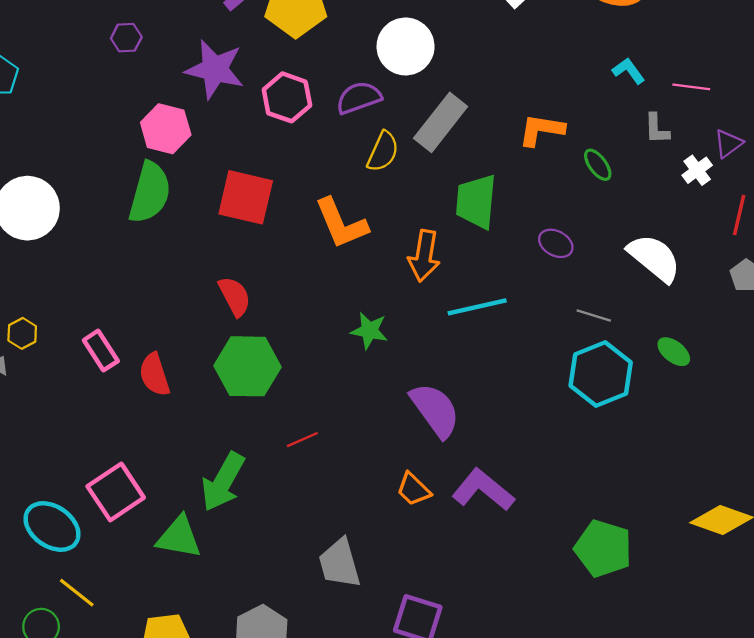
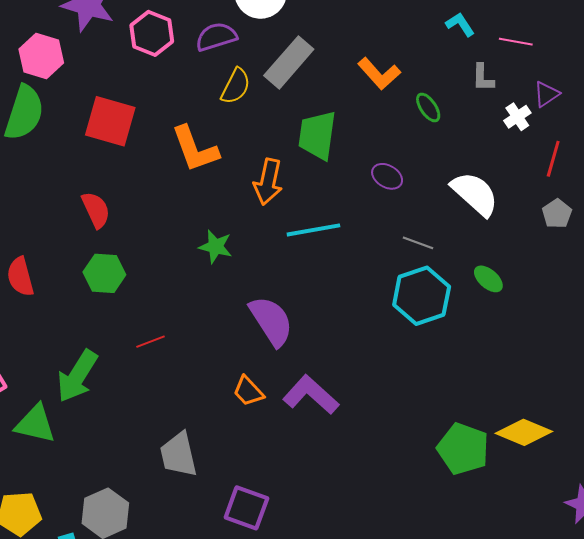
orange L-shape: (541, 130) -> (379, 74), turned -144
green hexagon: (248, 366) -> (104, 273), size x0.7
green pentagon: (603, 549) -> (463, 449), moved

